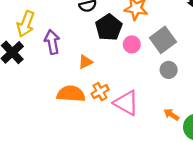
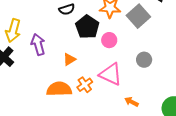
gray square: (163, 40) -> (138, 16), moved
pink triangle: (126, 103) -> (111, 74), moved
orange arrow: (171, 115) -> (131, 102), moved

